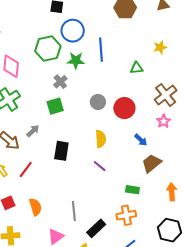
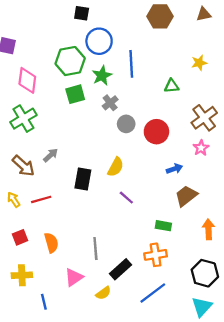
green star: (76, 60) -> (102, 76), turned -30
gray cross: (60, 82) -> (110, 103), moved
green square: (55, 106) -> (75, 94), moved
yellow semicircle: (101, 139) -> (116, 167), moved, turned 30
blue arrow: (141, 140) -> (174, 169), turned -64
red line: (26, 169) -> (41, 199), turned 36

